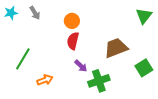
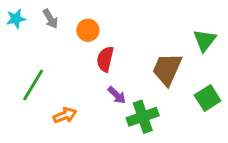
green triangle: (144, 16) -> (205, 40), moved
orange circle: (72, 21) -> (88, 30), moved
brown trapezoid: (116, 48) -> (167, 69), turned -45

